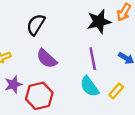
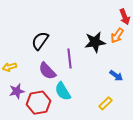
purple line: (93, 59) -> (70, 58), moved
cyan semicircle: (89, 86) -> (63, 91), moved

